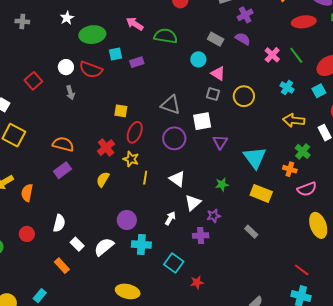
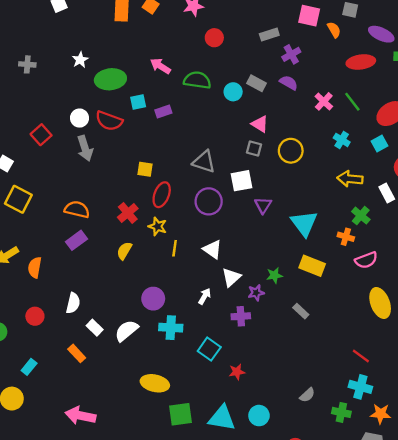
cyan circle: (198, 59) -> (233, 92), moved
gray arrow: (70, 93) -> (85, 148), size x1.5
green star: (222, 184) -> (274, 275), moved
cyan rectangle: (40, 296) -> (29, 367), moved

